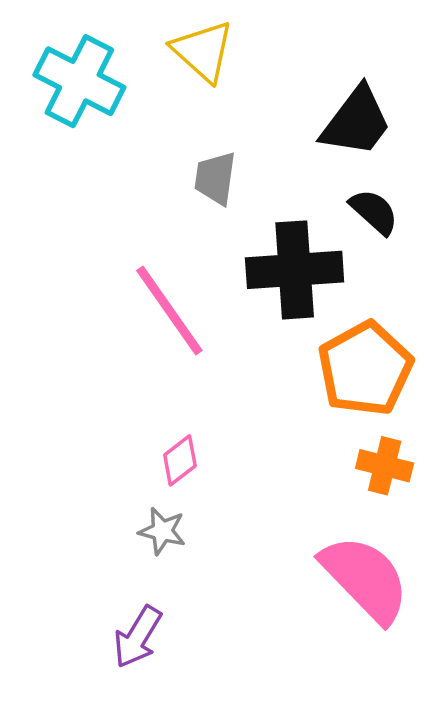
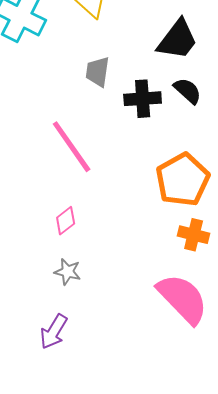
black cross: (295, 270) -> (143, 99), moved, size x0.7
pink diamond: (180, 460) -> (66, 221), moved

